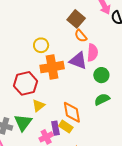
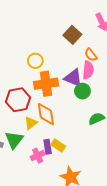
orange semicircle: (81, 36) -> (91, 55), moved
green circle: (101, 75) -> (82, 91), moved
orange diamond: (72, 112) -> (46, 114), moved

